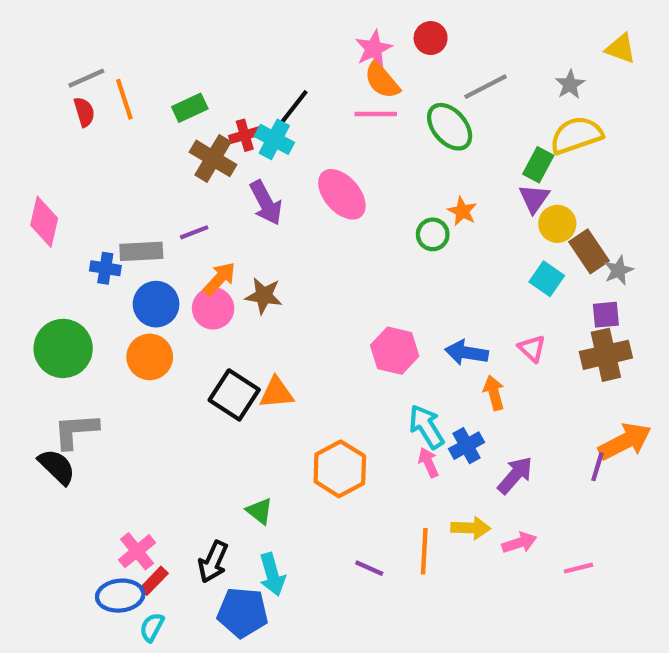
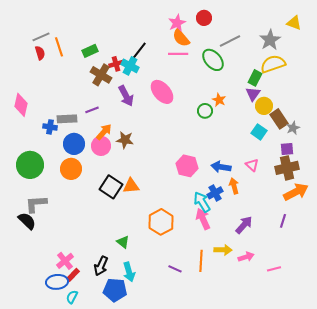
gray star: (570, 84) -> (270, 40), size x1.5
orange arrow: (625, 441) -> (296, 192), moved
blue cross: (466, 446) -> (215, 193), moved
pink arrow: (428, 463) -> (203, 219), size x1.5

